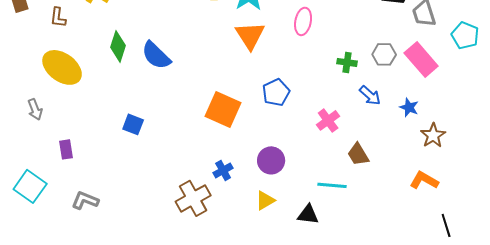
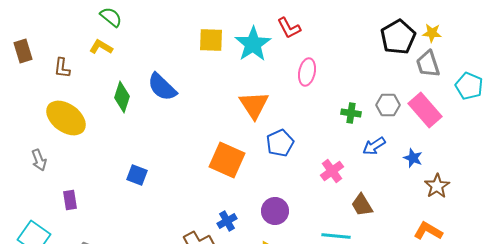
orange triangle: (250, 35) -> (254, 105), moved
blue semicircle: (156, 55) -> (162, 87), moved
blue arrow: (370, 95) -> (374, 146), turned 105

